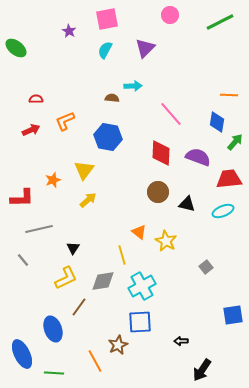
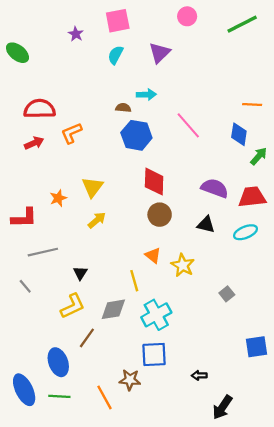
red semicircle: (36, 99) -> (40, 109), size x2.0
blue hexagon: (108, 137) -> (136, 135), moved
red diamond: (161, 153) -> (154, 182), moved
purple semicircle: (198, 157) -> (215, 188), moved
brown circle: (158, 192) -> (160, 215), moved
brown star: (118, 345) -> (130, 380), turned 30
green line: (54, 373) -> (59, 396), moved

